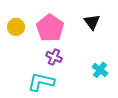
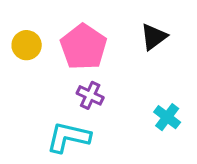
black triangle: (92, 22) -> (154, 37), turned 30

